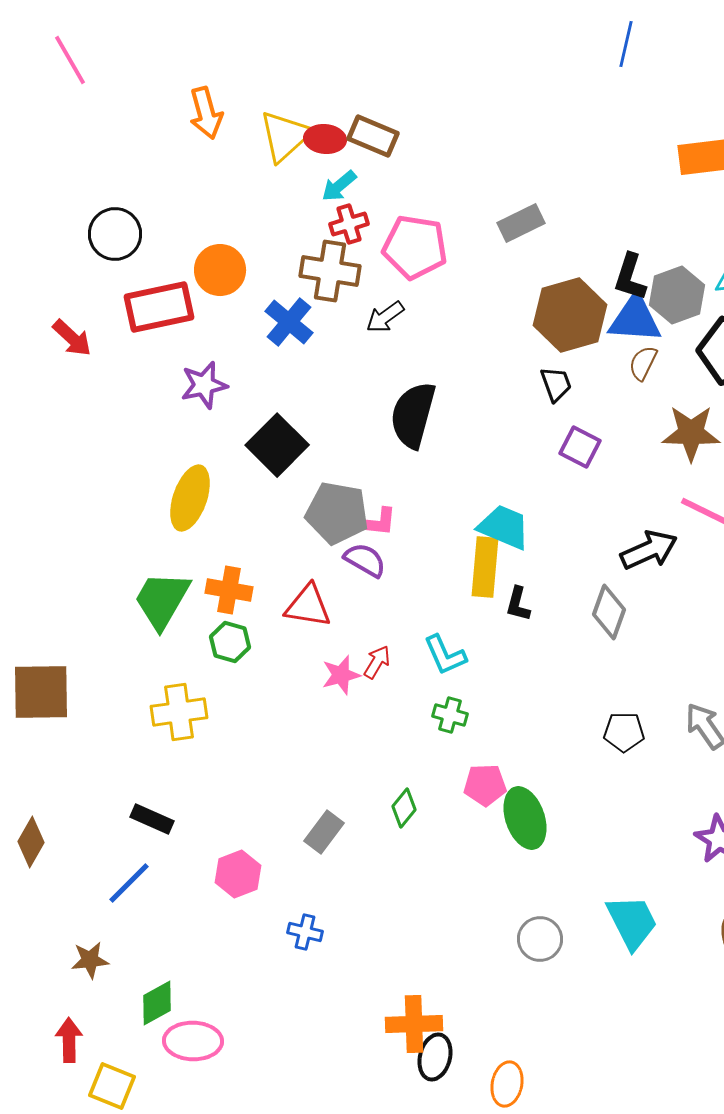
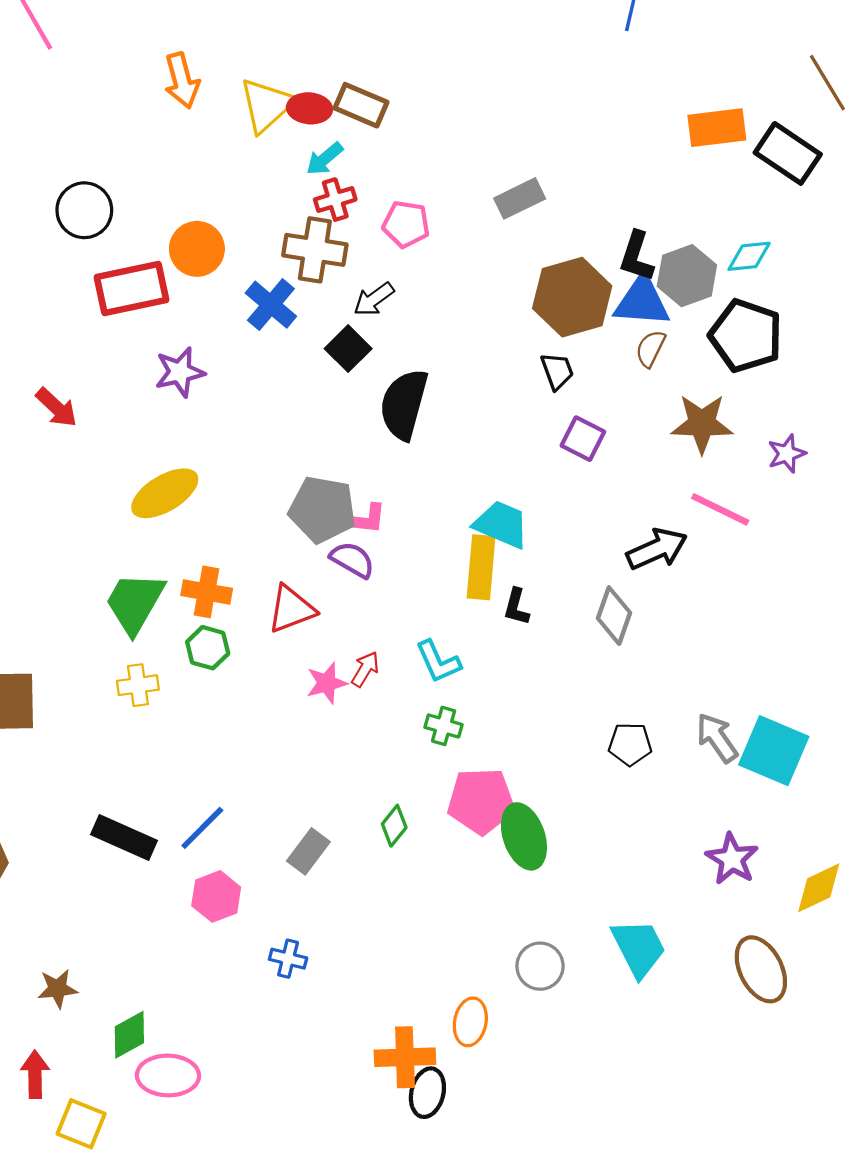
pink pentagon: (415, 247) -> (406, 224), size x0.7
red arrow: (72, 338) -> (56, 408), moved
black square: (277, 445) -> (348, 349), moved, size x0.7
yellow ellipse: (190, 498) -> (165, 493), turned 40
red triangle: (308, 606) -> (291, 609), turned -30
yellow cross: (179, 712) -> (138, 685), moved, size x0.7
pink pentagon: (485, 785) -> (481, 801), size x1.5
black rectangle: (152, 819) -> (124, 837), size x1.4
blue line: (129, 883) -> (202, 828), moved
orange ellipse: (507, 1084) -> (470, 1022), moved

